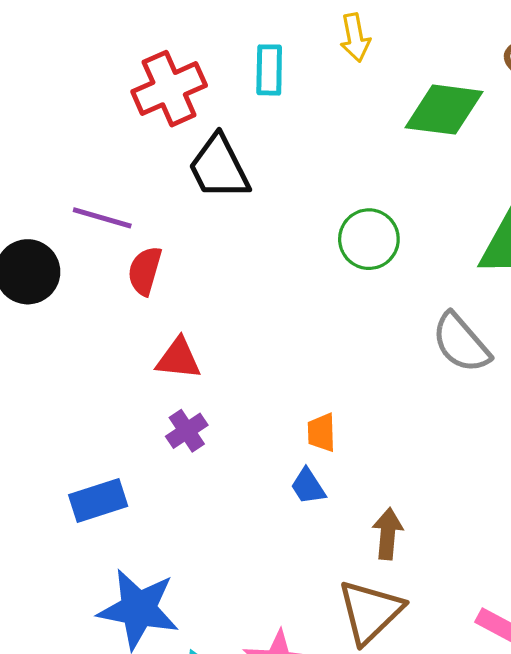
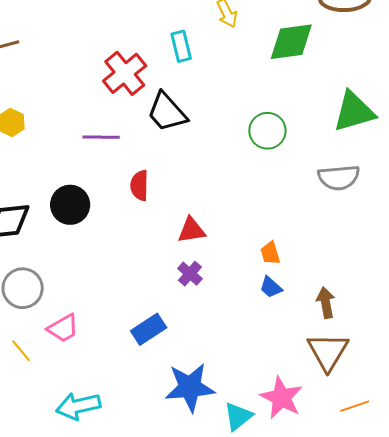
purple line: (102, 218) -> (101, 137), moved
gray semicircle: (461, 343) -> (339, 178), turned -39
red triangle: (178, 359) -> (191, 230), moved

